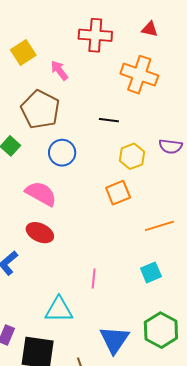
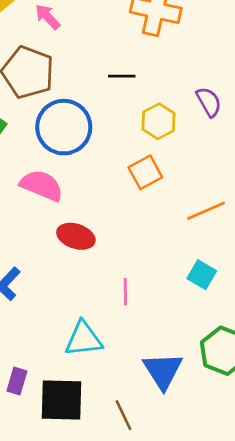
purple semicircle: (171, 146) -> (209, 102), turned -120
blue circle: (62, 153) -> (64, 127), size x1.5
red ellipse: (40, 233) -> (76, 236), moved
cyan square: (151, 272) -> (202, 275), turned -30

